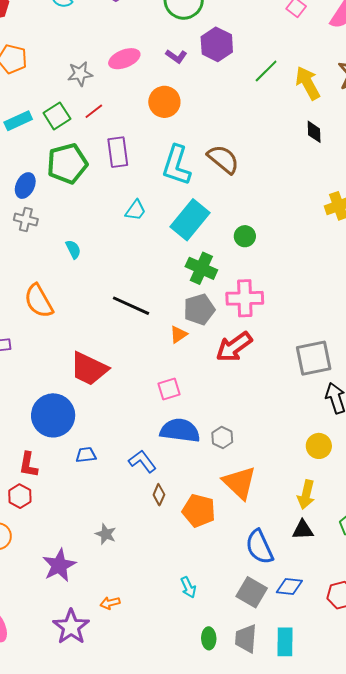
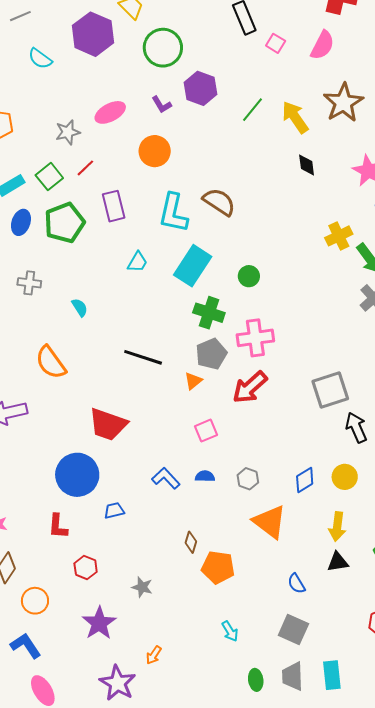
purple L-shape: (176, 56) -> (162, 105), turned 30
blue ellipse: (25, 186) -> (21, 222), moved
pink square: (169, 389) -> (206, 431), moved
blue semicircle: (180, 430) -> (205, 476), size x0.5
blue L-shape: (142, 461) -> (166, 478), moved
red hexagon: (20, 496) -> (86, 568), moved
orange pentagon: (199, 511) -> (218, 567), moved
blue semicircle: (260, 547) -> (296, 584), size x0.6
blue diamond: (289, 587) -> (305, 480), moved, turned -32
orange arrow: (110, 603) -> (154, 655), turned -36

